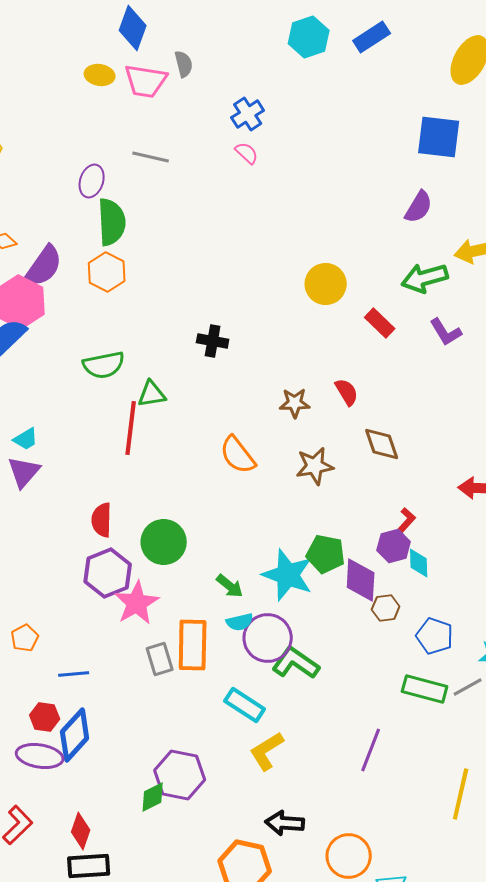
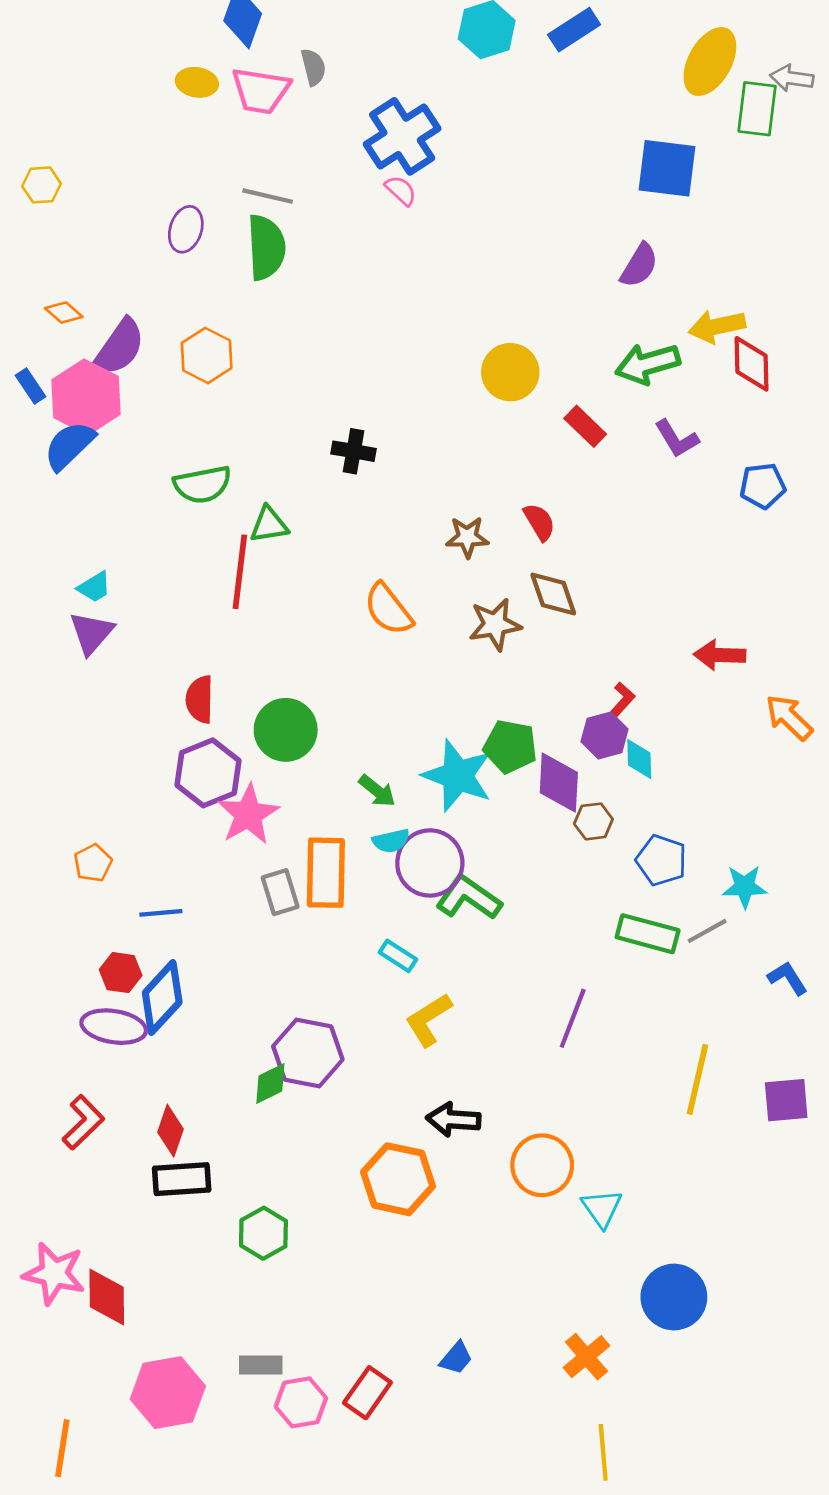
blue cross: (248, 114) -> (402, 136), size x1.6
green semicircle: (112, 222) -> (266, 247), moved
brown diamond: (382, 444) -> (553, 594), moved
cyan rectangle: (245, 705) -> (398, 956), size x0.7

